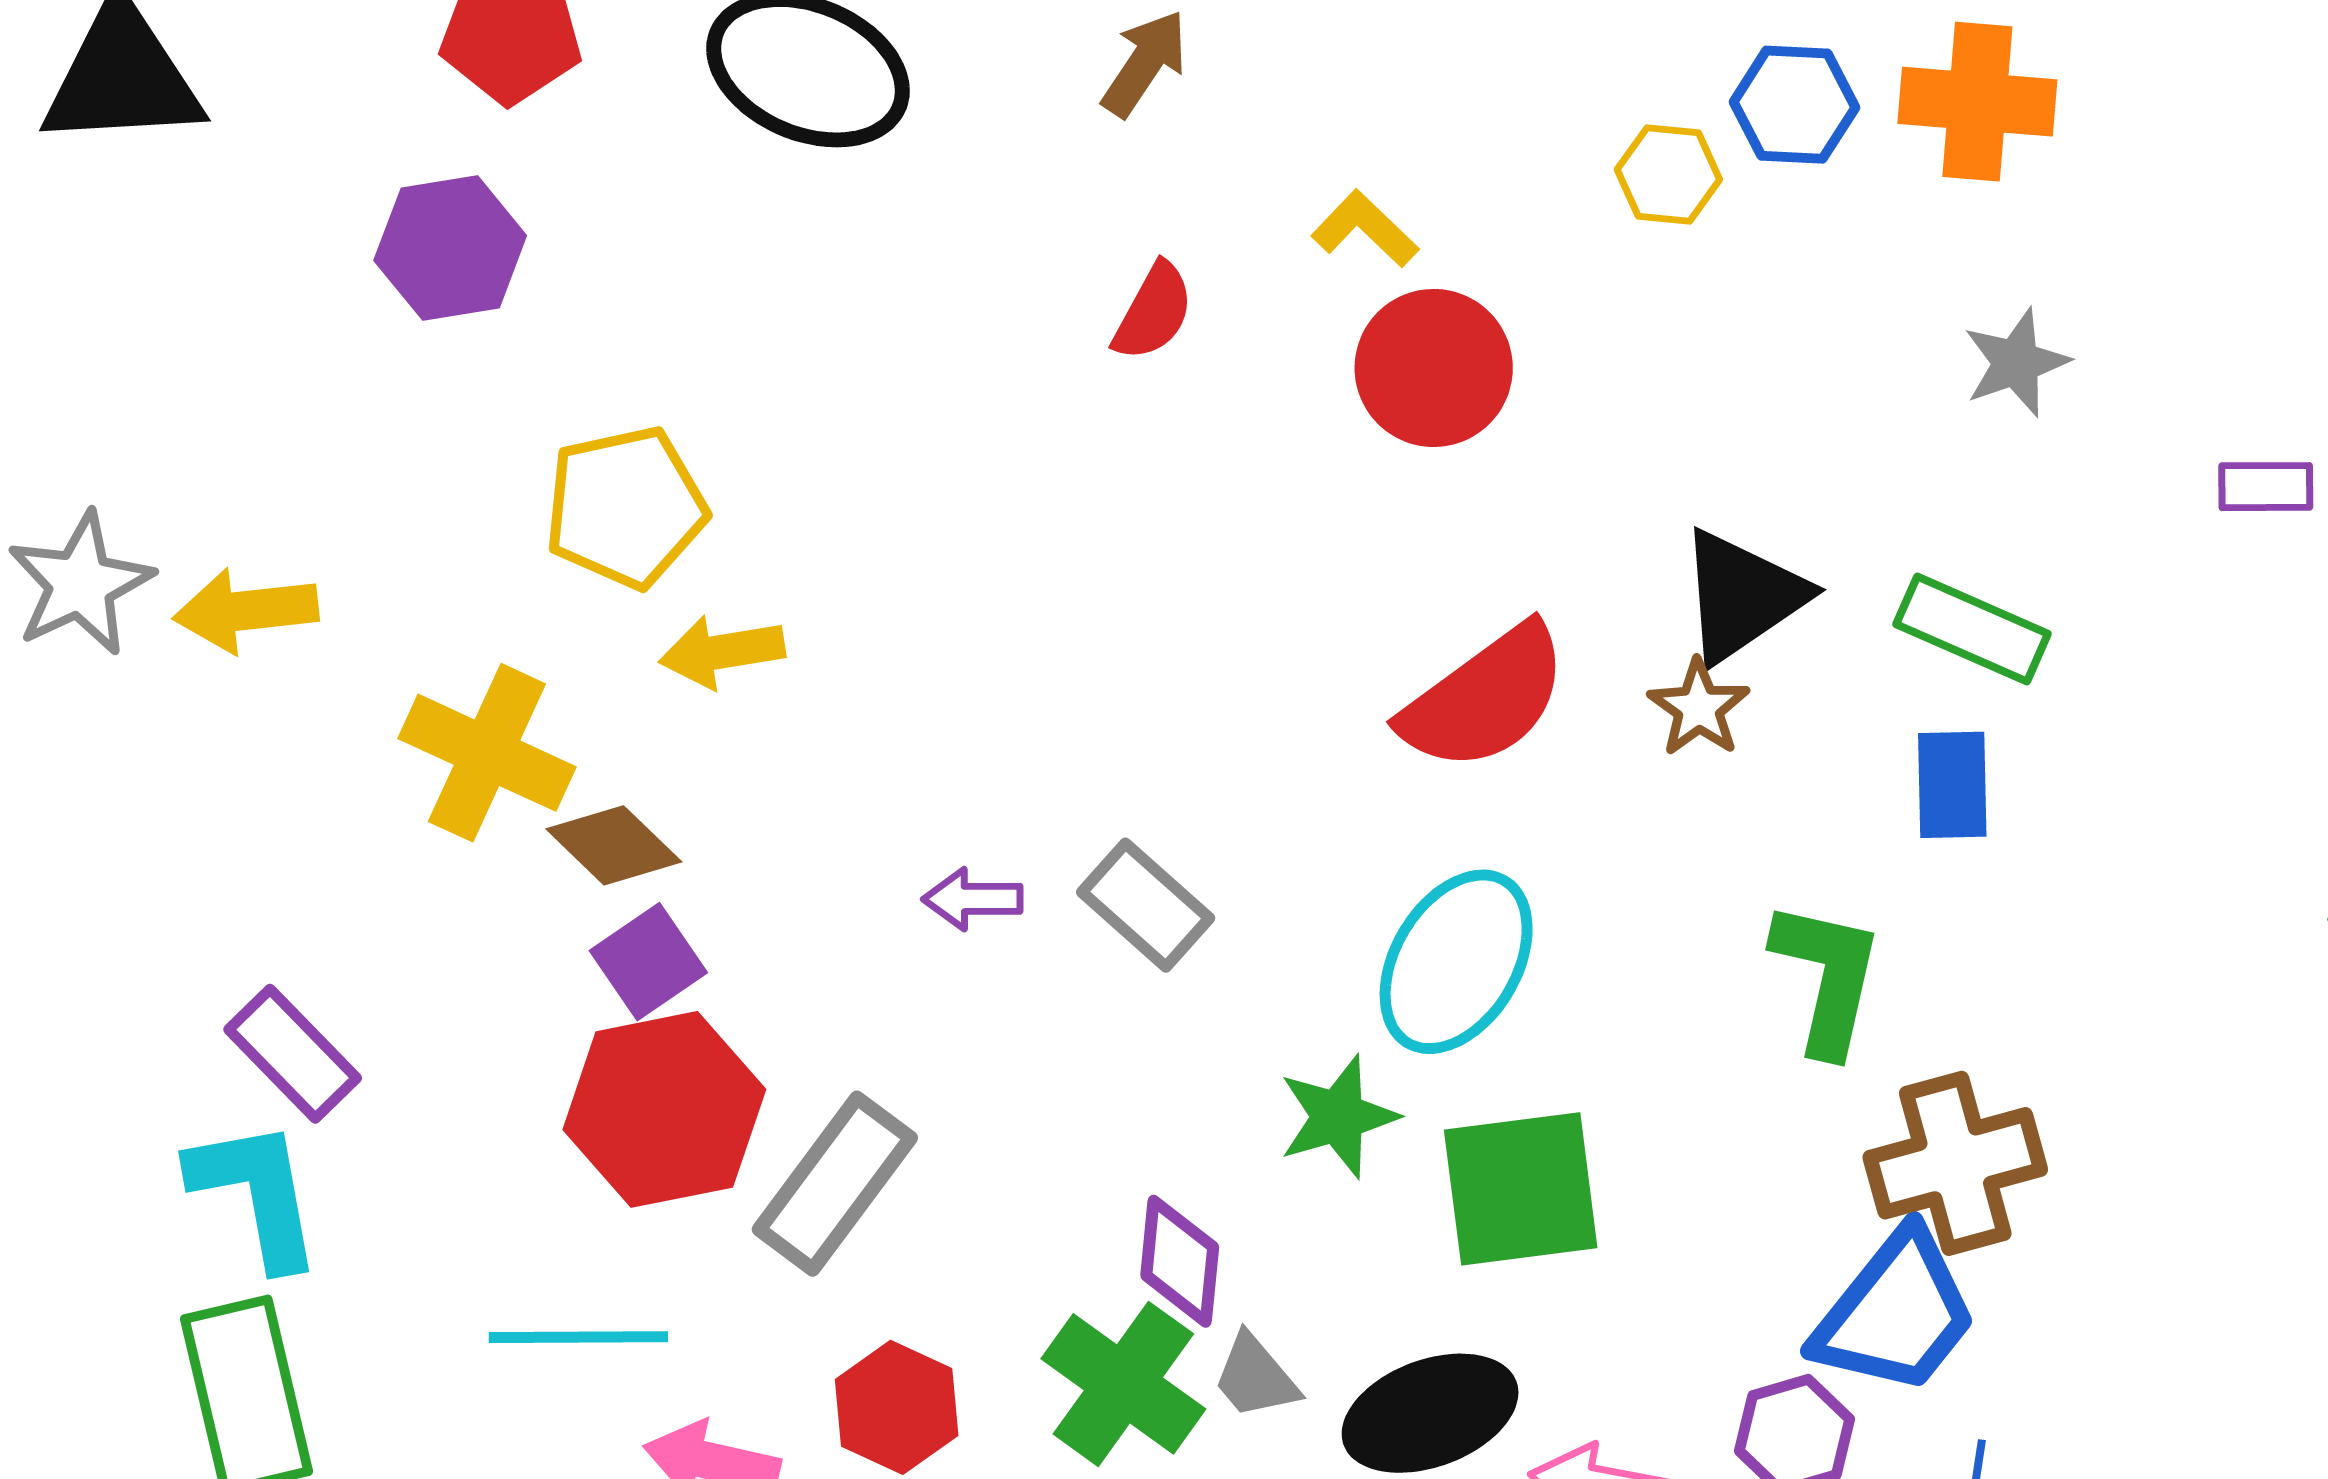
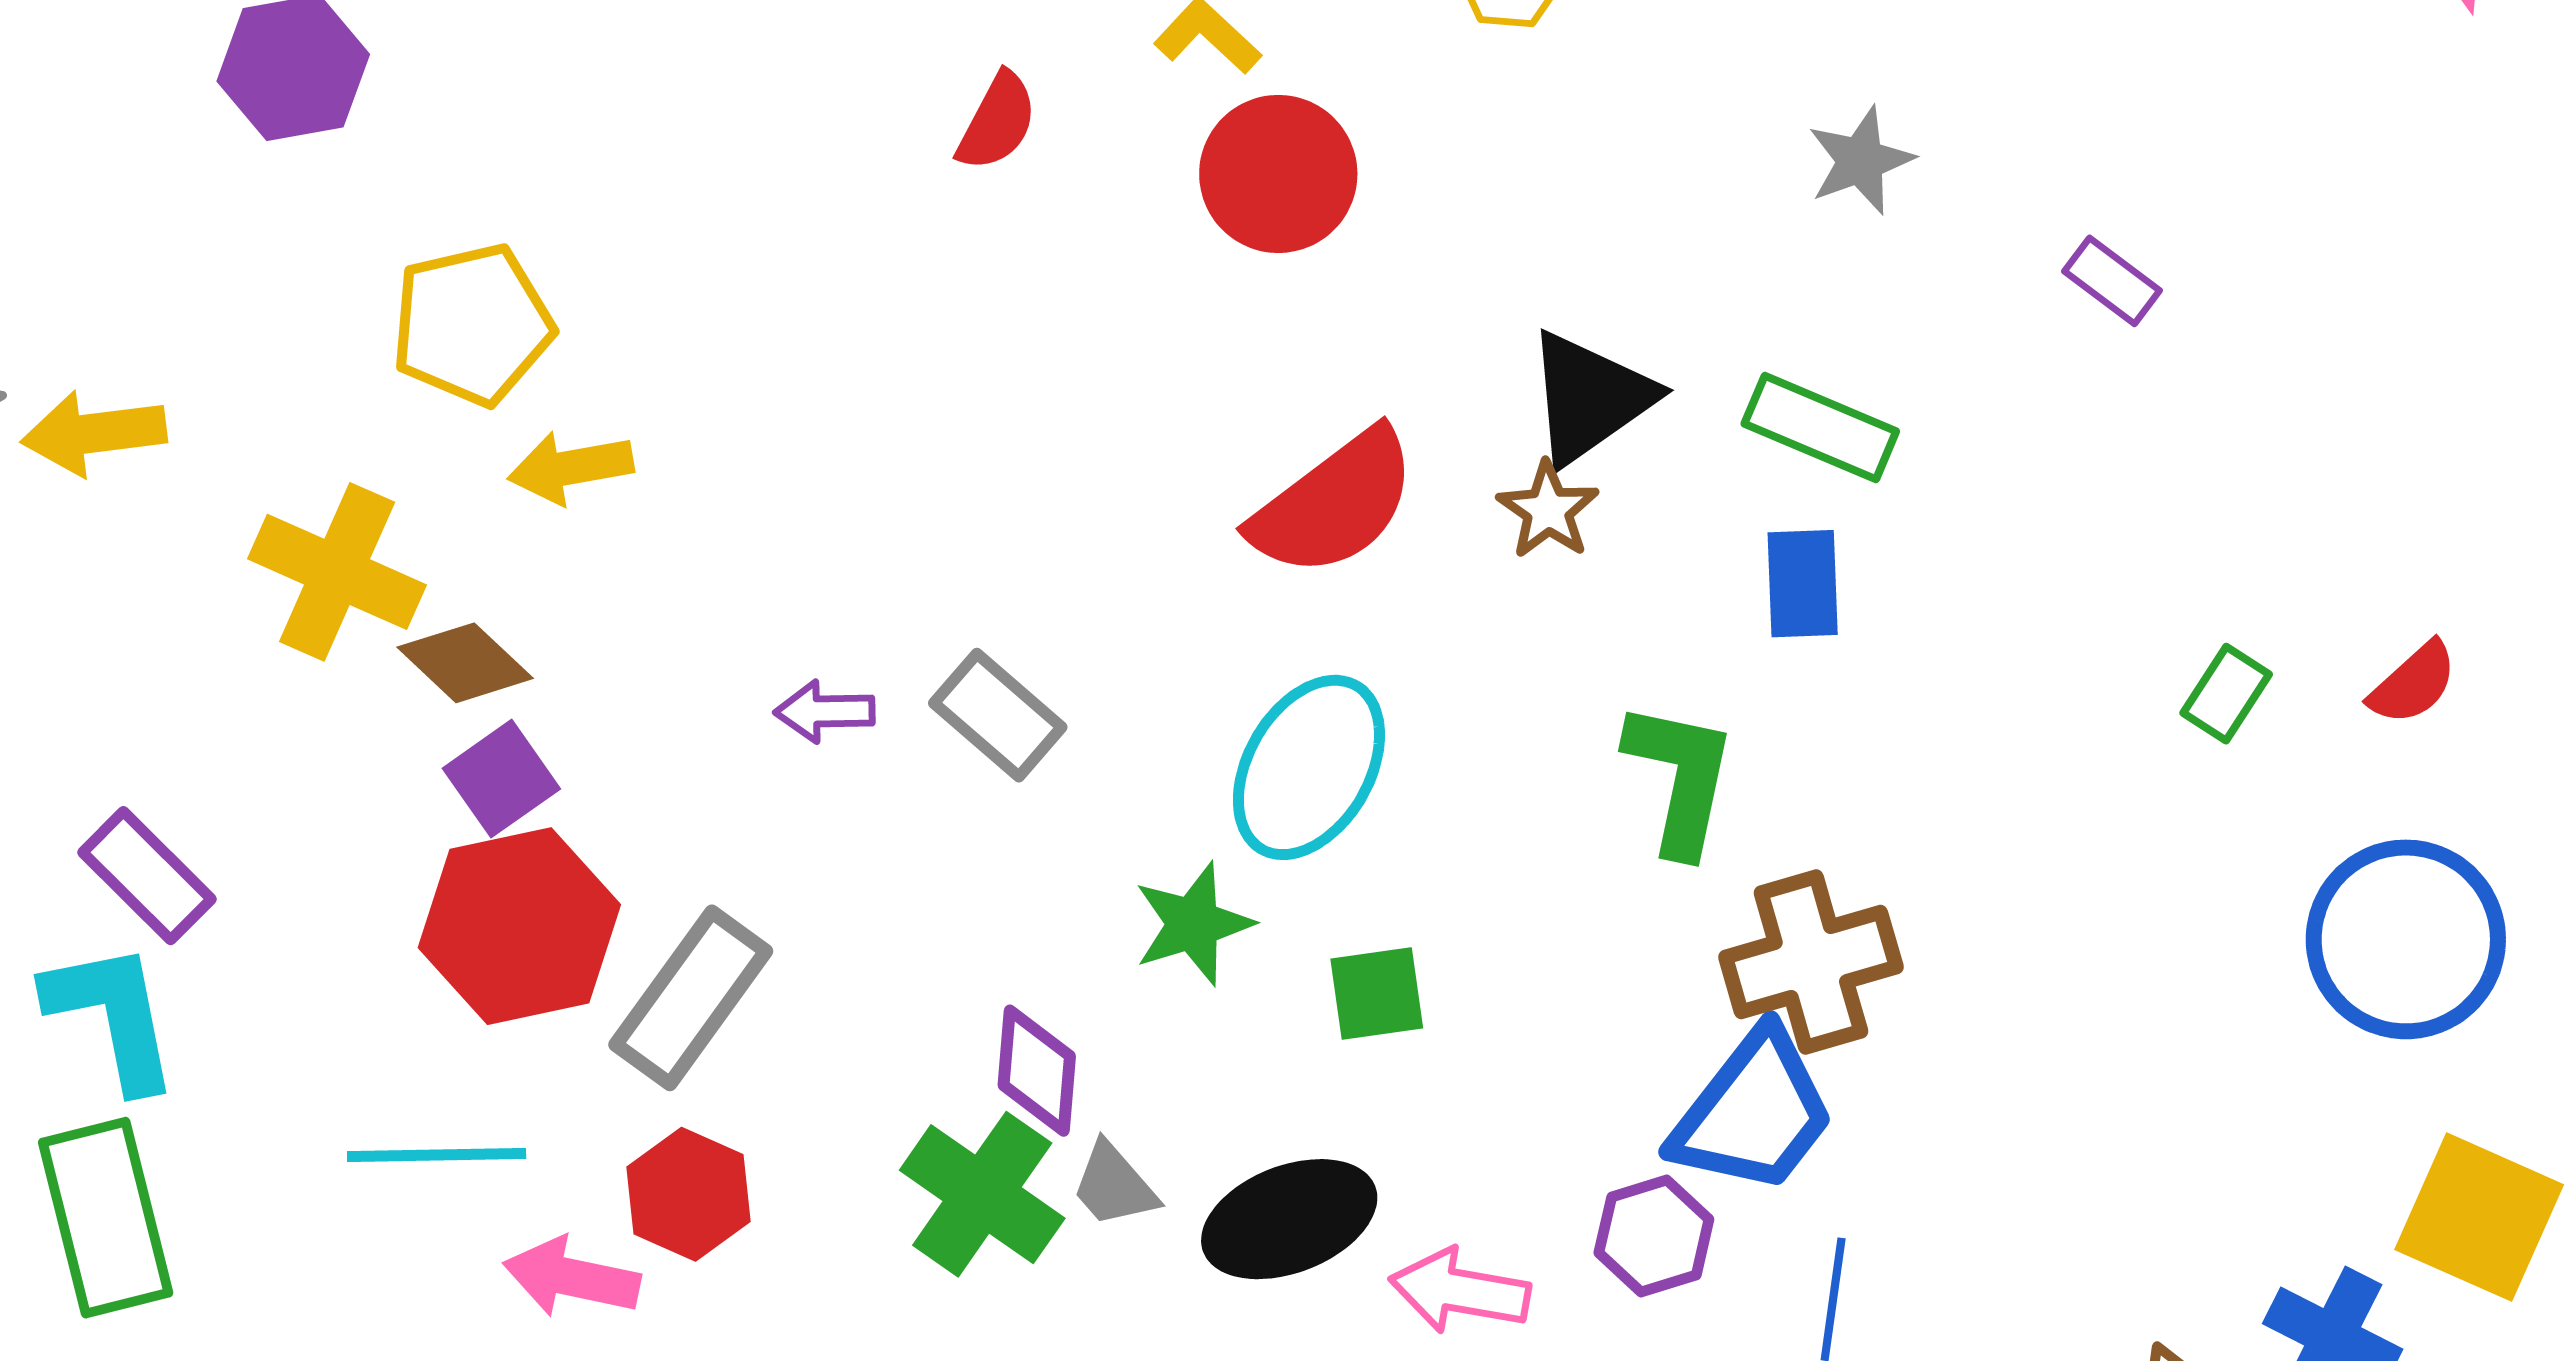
purple rectangle: (2266, 487) -> (2112, 281), turned 38
green square: (1521, 1189) -> (1377, 994), size x0.6
red hexagon: (897, 1407) -> (689, 1194), moved

